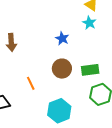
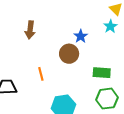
brown circle: (62, 69) -> (69, 54), moved

